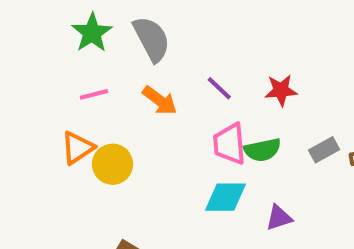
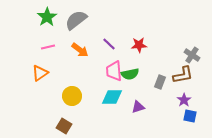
gray semicircle: (152, 39) -> (76, 20), turned -100
gray rectangle: (324, 150) -> (160, 82), moved, turned -40
yellow circle: (113, 164) -> (72, 96), moved

